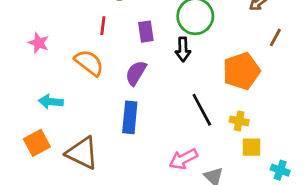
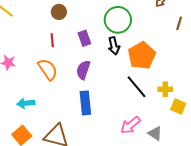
orange semicircle: (89, 63) -> (48, 69), turned 30
orange pentagon: (241, 71) -> (142, 56), moved
yellow square: (251, 147) -> (178, 106), turned 35

